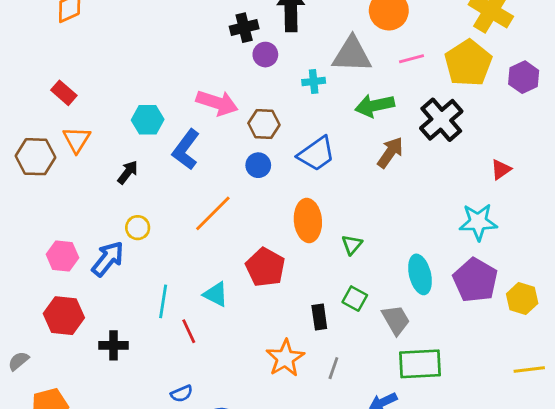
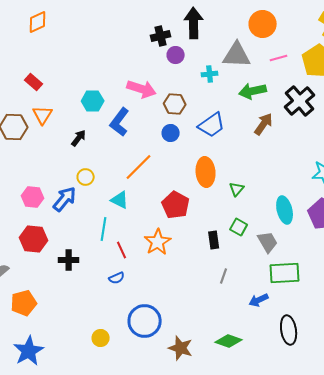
cyan triangle: (216, 294) -> (120, 200), moved
orange star: (285, 358) -> (158, 242), moved
blue semicircle: (182, 394) -> (117, 278), moved

